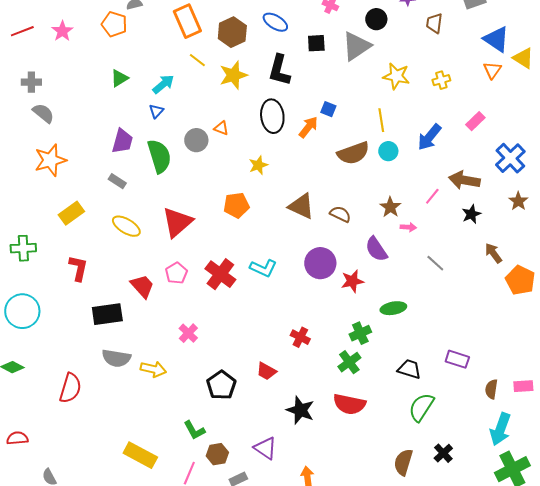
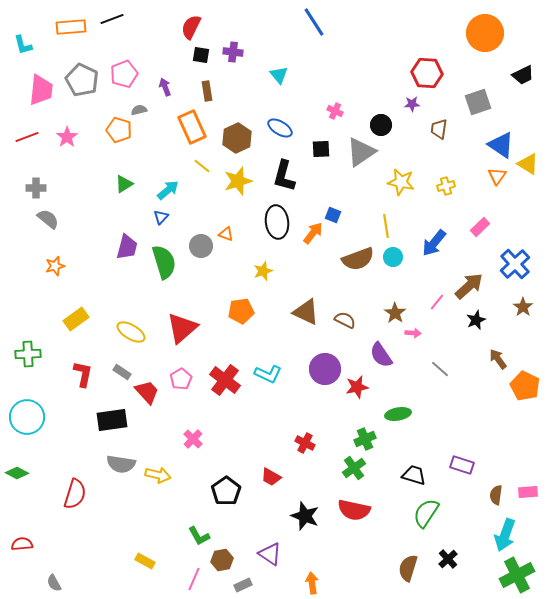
orange star: (50, 160) -> (55, 266), size x0.6
brown arrow: (464, 180) -> (469, 286), turned 128
gray rectangle: (117, 181) -> (122, 372), moved
yellow rectangle: (140, 455) -> (145, 561), size x0.6

